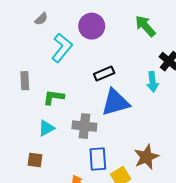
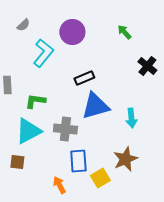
green arrow: (145, 26) -> (124, 32), size x0.7
cyan arrow: (152, 82) -> (131, 118), moved
cyan triangle: (46, 128) -> (28, 131), size x1.6

